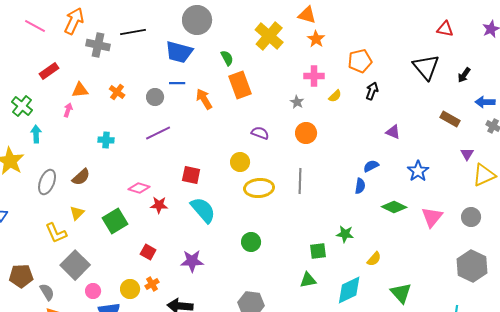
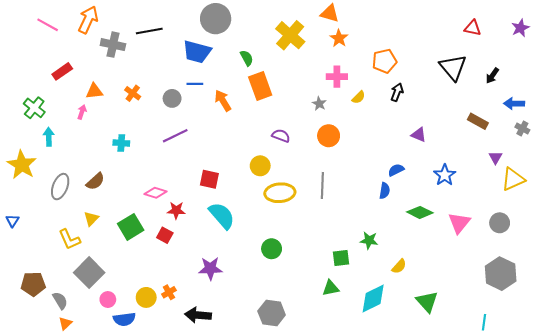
red square: (148, 252) -> (165, 235), moved

